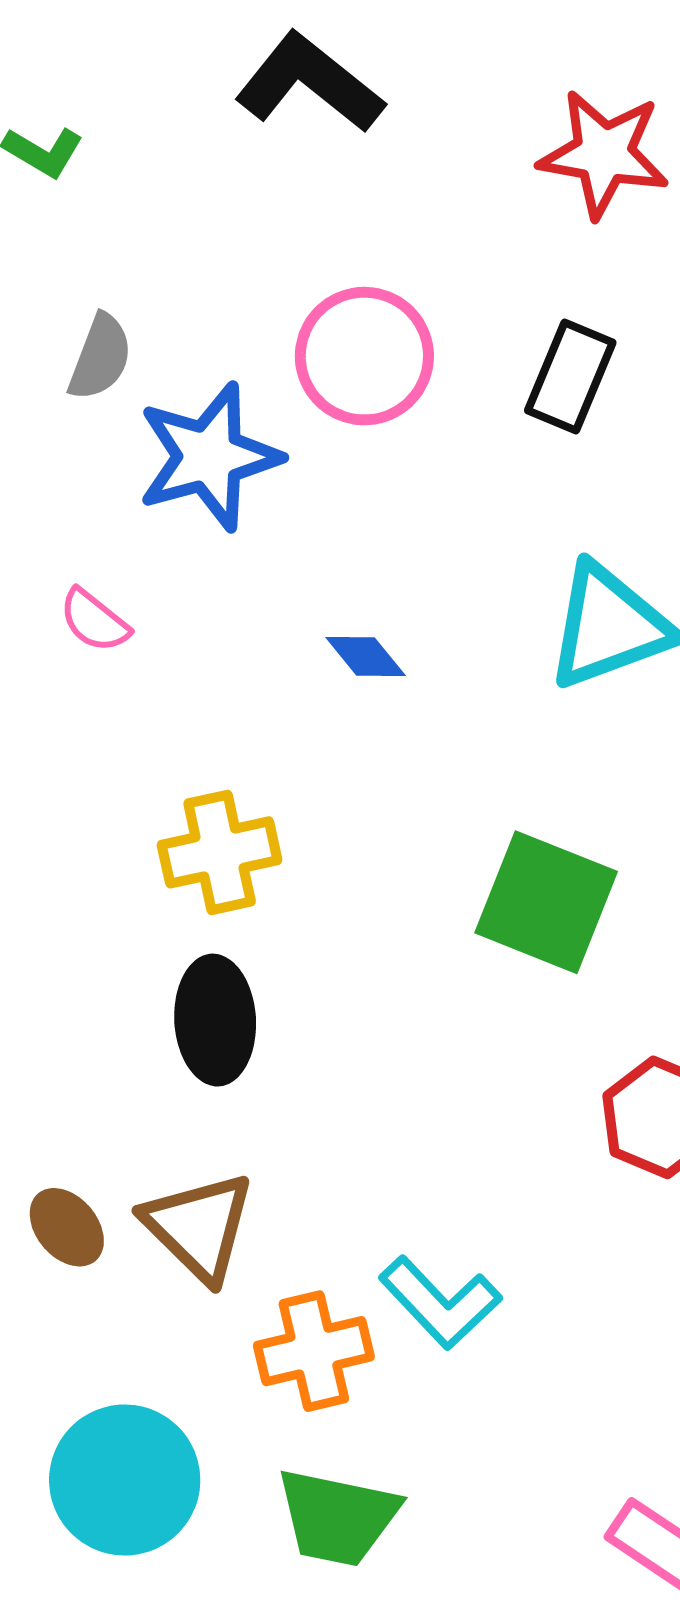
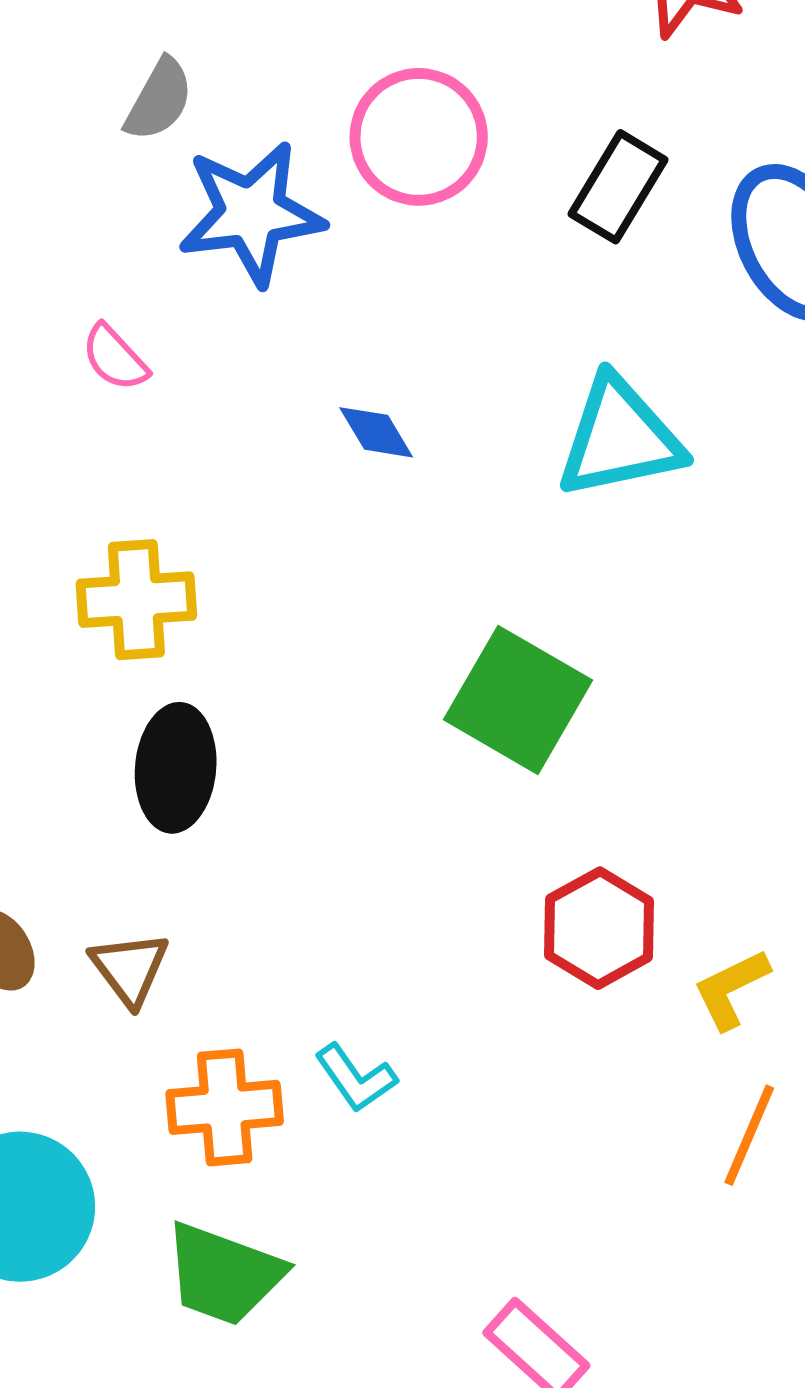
yellow cross: (220, 852) -> (136, 600), moved
brown triangle: (199, 1227) -> (130, 968), size x0.7
cyan L-shape: (440, 1303) -> (356, 1078), size x0.7

